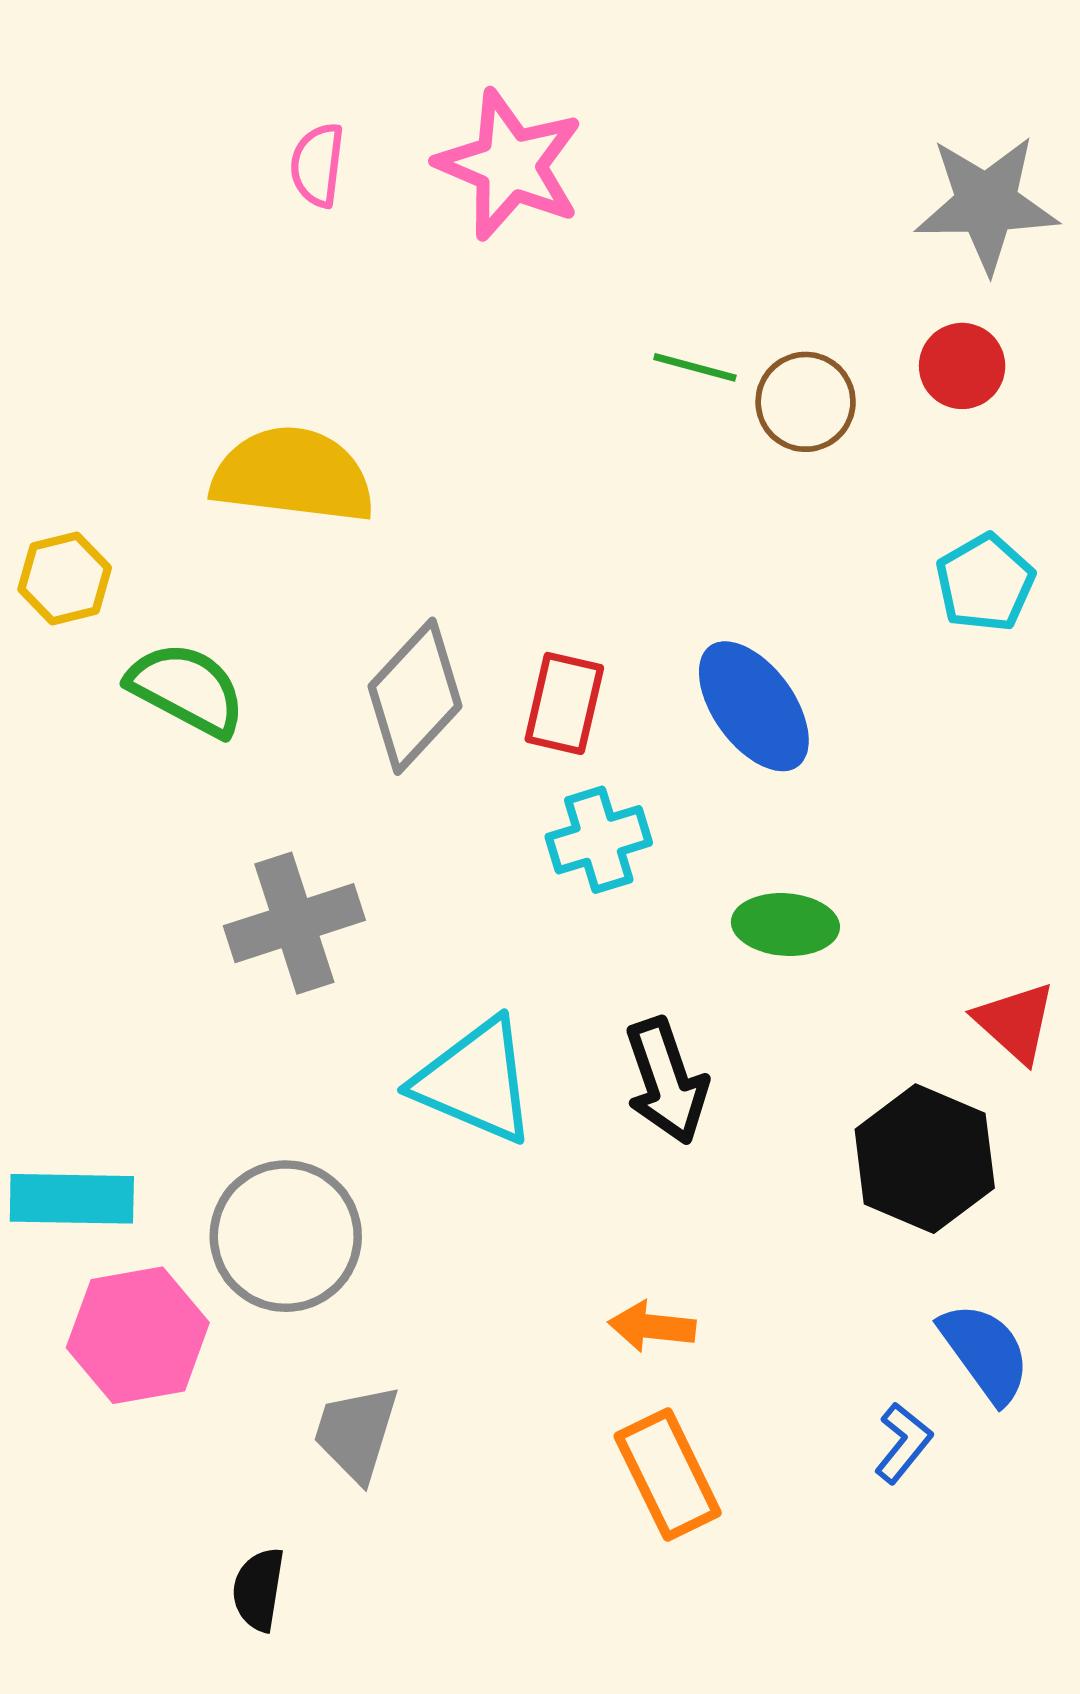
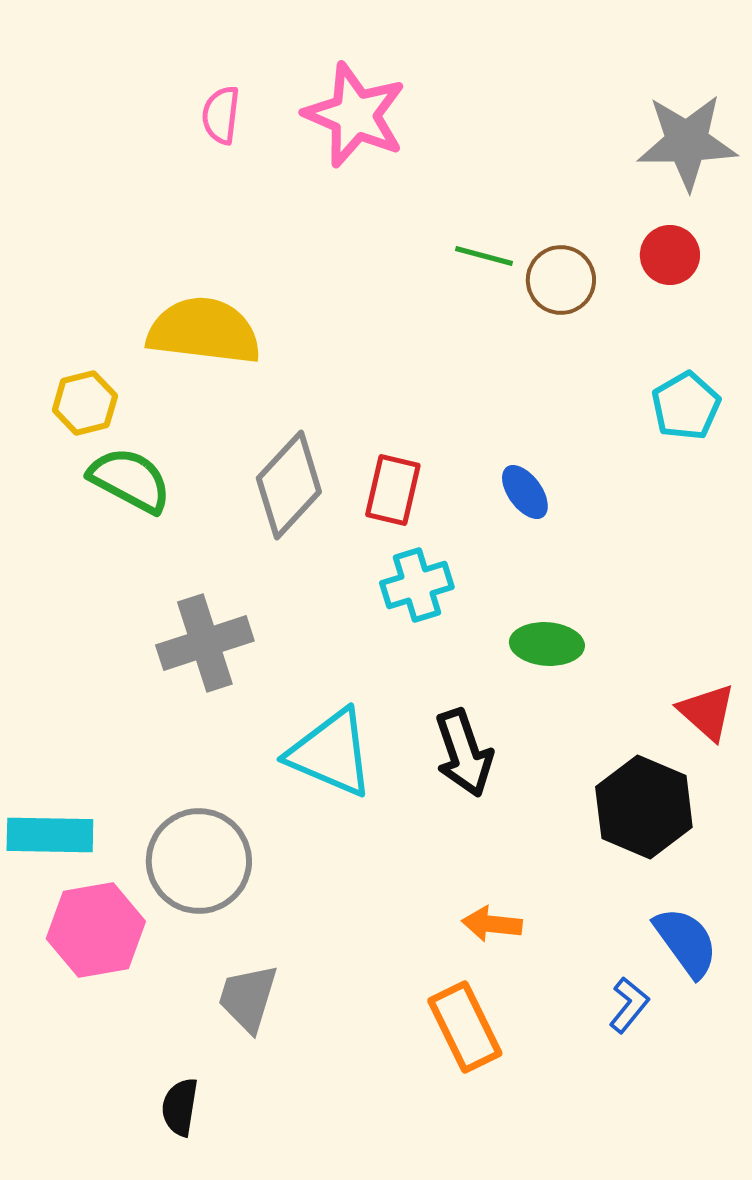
yellow hexagon: (65, 578) -> (85, 403), moved
blue ellipse: (754, 706) -> (525, 492), size x0.6
orange arrow: (652, 1327) -> (492, 924), moved

